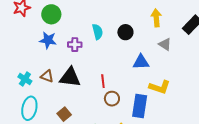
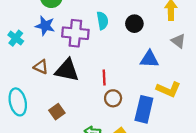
purple cross: (75, 45) -> (75, 33), size x1.6
cyan cross: (25, 79) -> (16, 38), moved
cyan ellipse: (29, 108) -> (18, 102), turned -30

